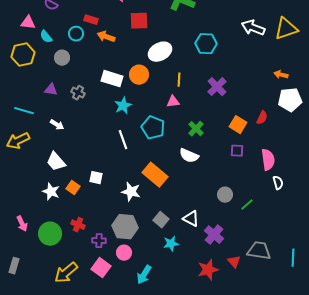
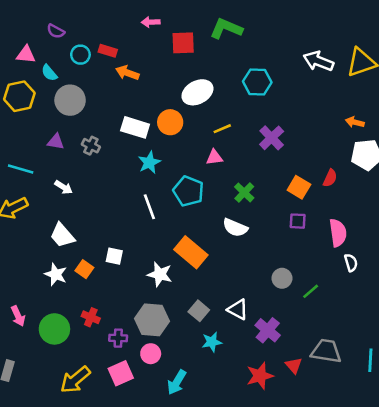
red square: (139, 21) -> (183, 43), moved
cyan circle: (76, 34) -> (80, 55), moved
gray circle: (62, 58) -> (70, 100), size x1.5
yellow line: (179, 80) -> (222, 129), turned 64
pink square: (101, 268) -> (121, 373), turned 30

